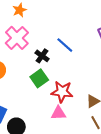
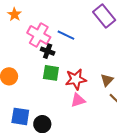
pink cross: (17, 38) -> (39, 35), moved
green square: (39, 78) -> (51, 73), turned -30

